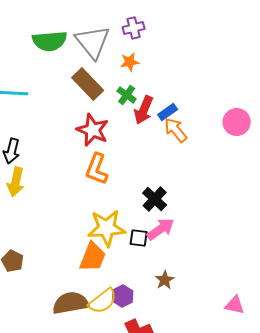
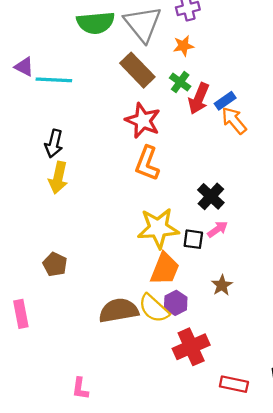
pink arrow: (161, 229) -> (217, 229), size x0.7
orange trapezoid: (93, 257) -> (165, 269), moved
yellow semicircle: (103, 301) -> (154, 308), turned 80

